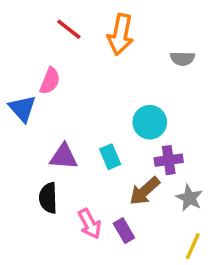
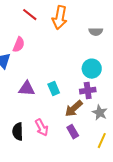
cyan circle: (150, 122) -> (92, 69), moved
black semicircle: (48, 198) -> (18, 132), moved
purple rectangle: (124, 231) -> (73, 132), moved

